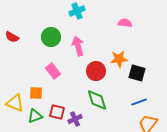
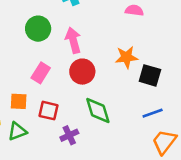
pink rectangle: (53, 71) -> (41, 73), turned 70
red circle: (96, 71) -> (82, 72), moved
red square: (57, 112) -> (48, 111), moved

